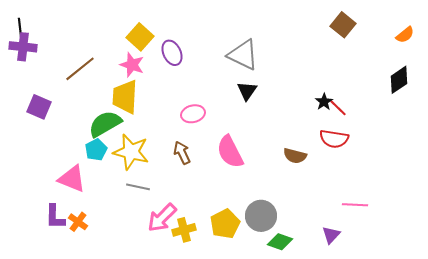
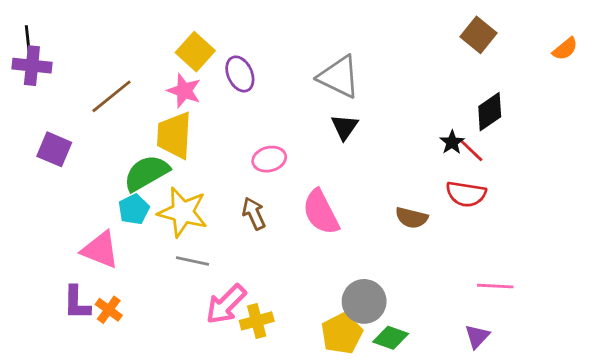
black diamond: (399, 80) -> (490, 112), moved
yellow pentagon: (225, 224) -> (342, 334), moved
purple triangle: (331, 235) -> (477, 336), moved

